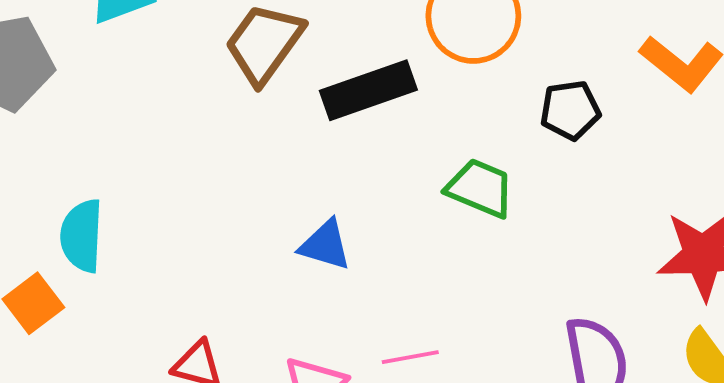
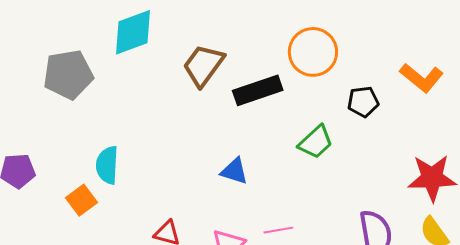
green trapezoid: (480, 188) -> (316, 142), turned 114

